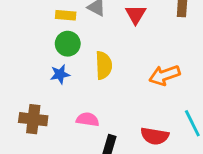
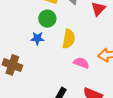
pink semicircle: (88, 119) -> (81, 63), moved

